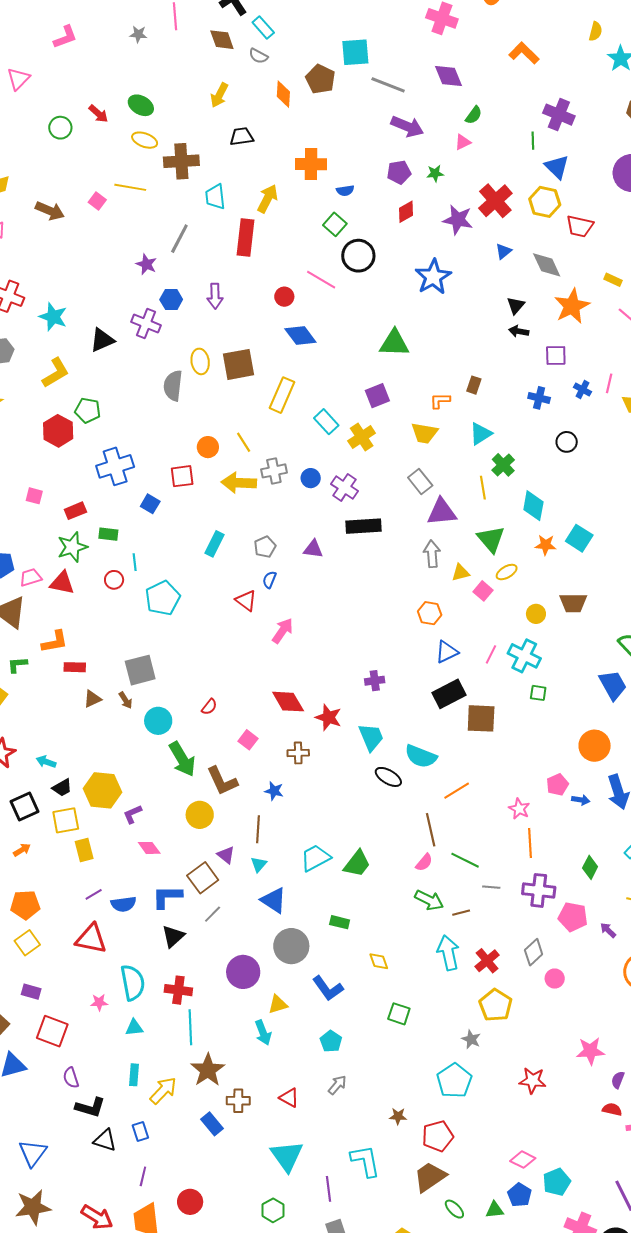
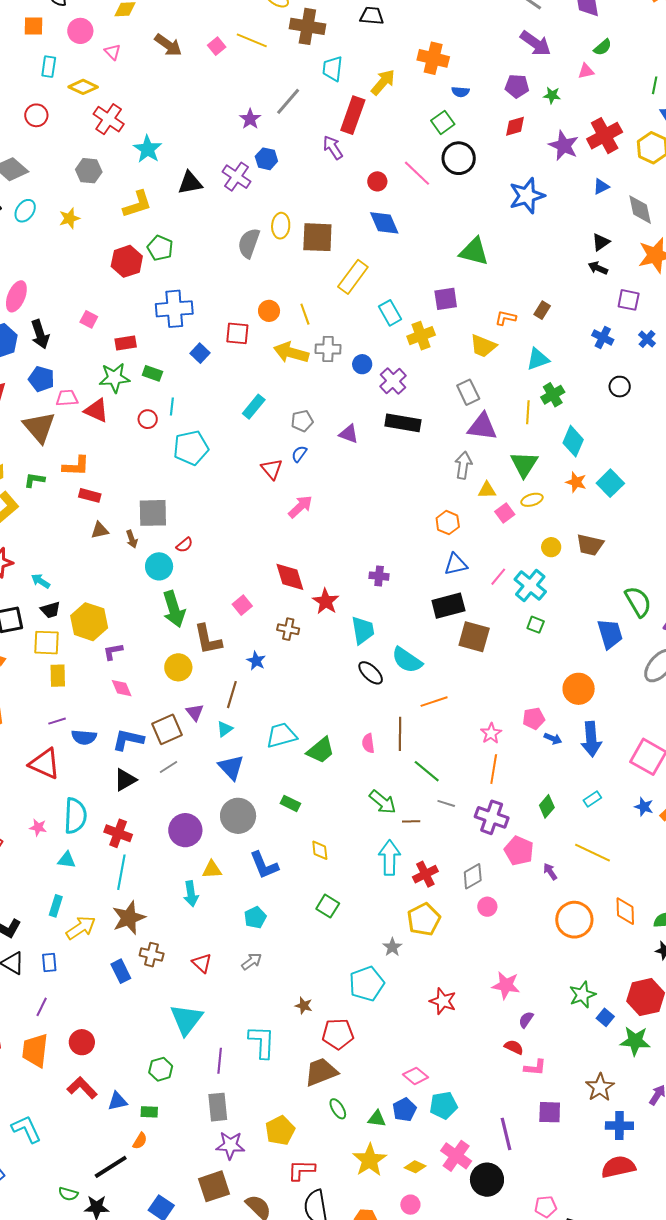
purple arrow: (215, 296) -> (333, 147), moved, turned 135
red semicircle: (209, 707) -> (184, 545), moved
pink semicircle: (424, 862) -> (368, 743), moved, turned 120

